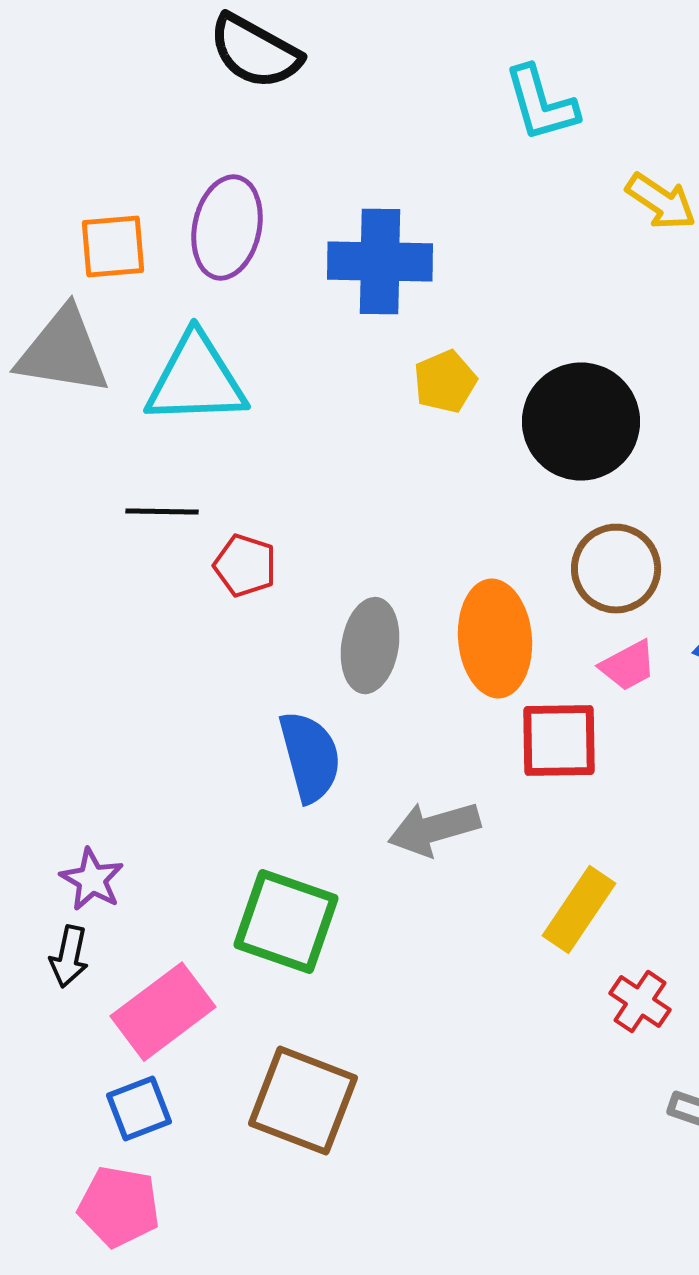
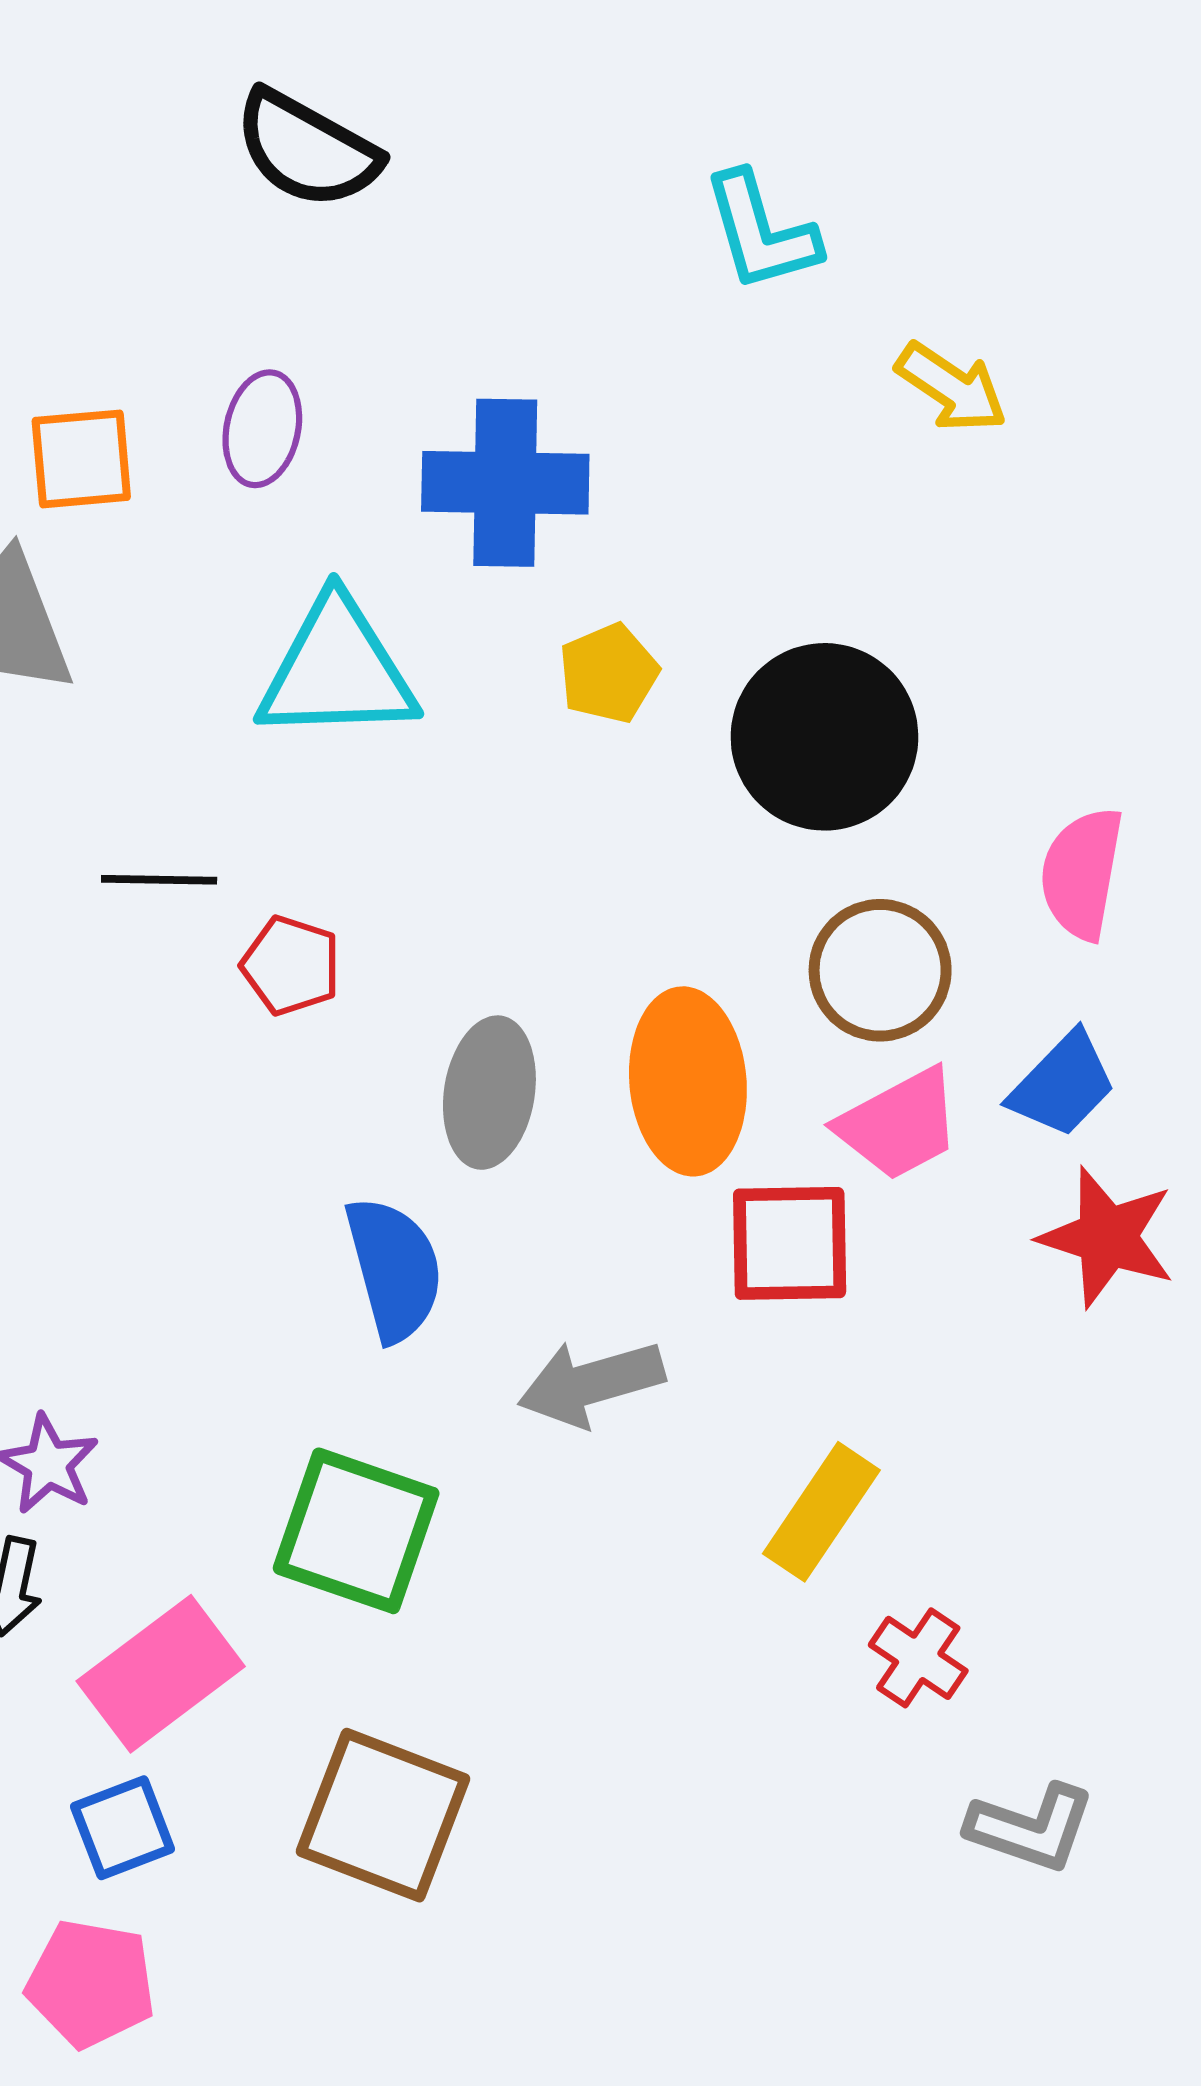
purple ellipse: (227, 228) -> (262, 429), size x0.7
cyan triangle: (196, 380) -> (337, 670), moved
pink trapezoid: (628, 666) -> (899, 1124), size x1.4

